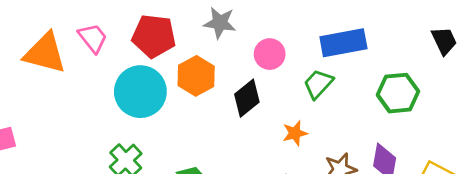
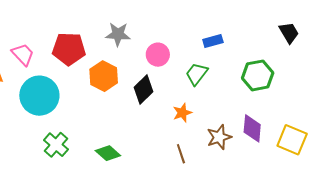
blue rectangle: (343, 43) -> (213, 41), size x0.6
cyan circle: (140, 92) -> (39, 96), moved

